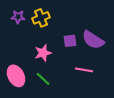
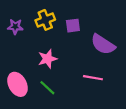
purple star: (18, 17) -> (15, 27), moved
purple square: (70, 41) -> (73, 26), moved

